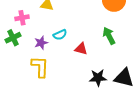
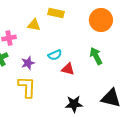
cyan semicircle: (60, 35) -> (55, 55), moved
black star: (98, 78) -> (74, 104), moved

